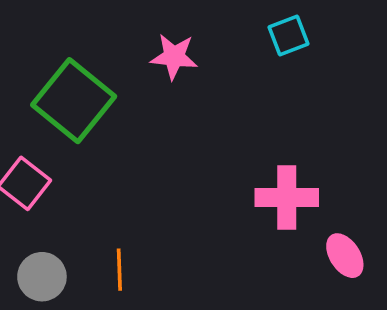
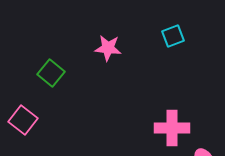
green square: (74, 101) -> (51, 73), size x0.6

